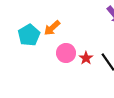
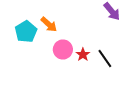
orange arrow: (52, 28) -> (49, 24), turned -96

